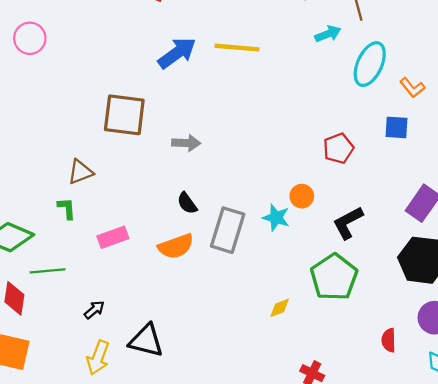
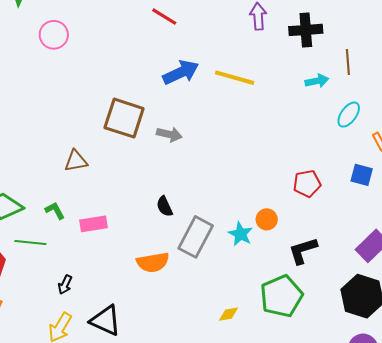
cyan ellipse: (370, 64) -> (349, 115), size x0.7
gray arrow: (186, 143) -> (169, 134), moved
green L-shape: (67, 208) -> (55, 211), moved, turned -35
orange semicircle: (176, 246) -> (153, 262), moved
black arrow: (94, 310) -> (65, 285), turned 144

